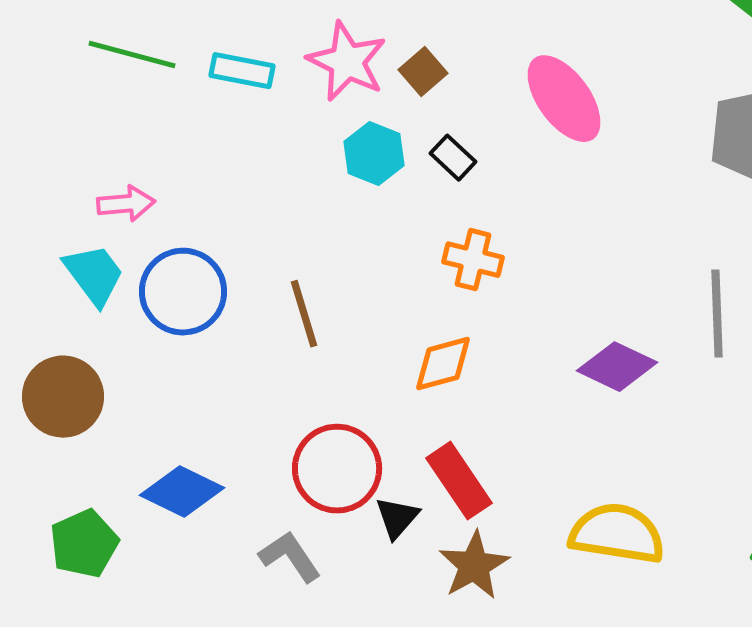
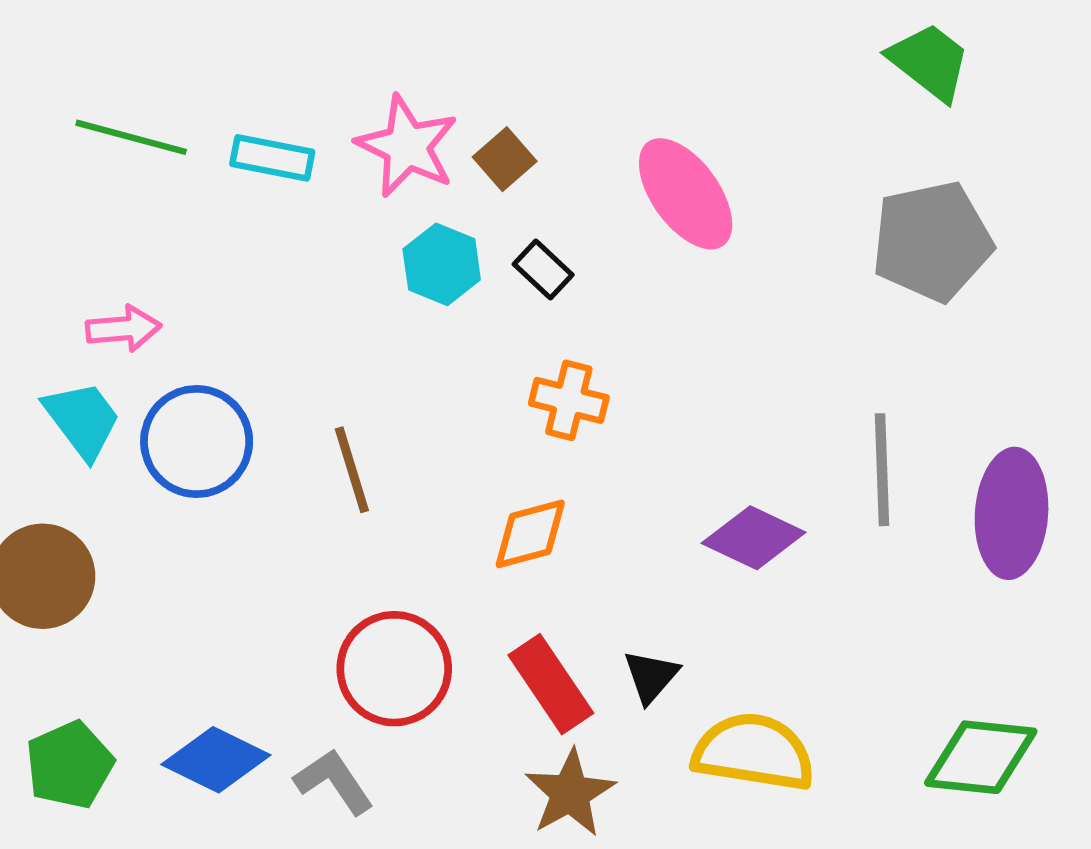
blue diamond: (182, 492) -> (216, 760), moved
black triangle: (397, 518) -> (651, 676), moved

